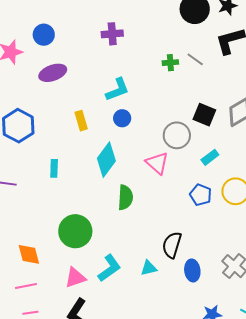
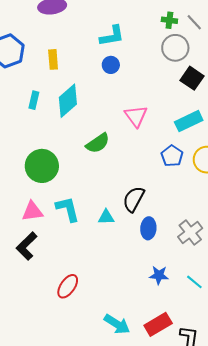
yellow rectangle: (81, 121) -> (53, 59), moved
gray circle: (177, 135) -> (175, 48), moved
cyan rectangle: (210, 157) -> (189, 121), size x1.5
cyan diamond: (106, 160) -> (68, 101), moved
green semicircle: (125, 197) -> (98, 143), turned 40
cyan L-shape: (109, 268) -> (68, 209), turned -80

